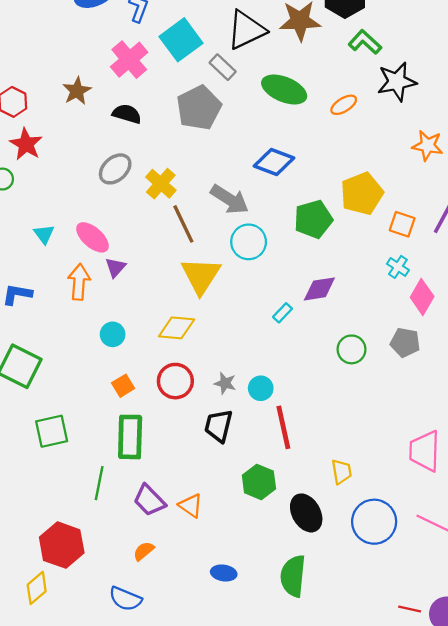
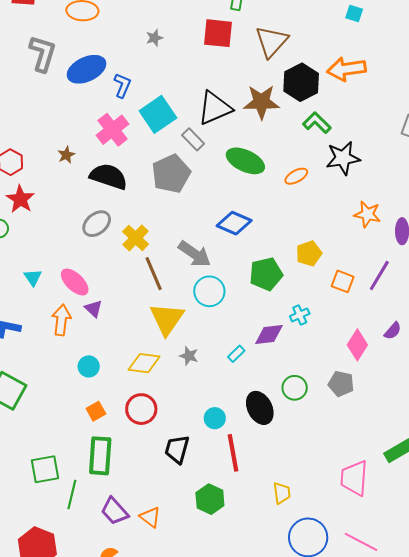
brown star: (77, 91) -> (66, 155), size x0.7
black semicircle: (127, 114) -> (109, 176), size x1.5
yellow pentagon: (362, 194) -> (309, 254), size x0.7
purple triangle: (115, 267) -> (93, 309), turned -30
cyan cross: (398, 267) -> (300, 315), moved, turned 30
gray star: (225, 383) -> (189, 356), moved
green square: (52, 431) -> (45, 469), moved
black ellipse: (306, 513) -> (260, 408), moved

